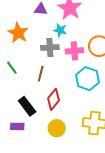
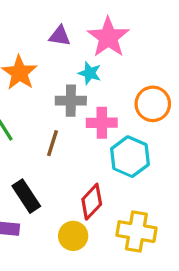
pink cross: (74, 51) -> (102, 123), moved
red diamond: (54, 99) -> (92, 202), moved

